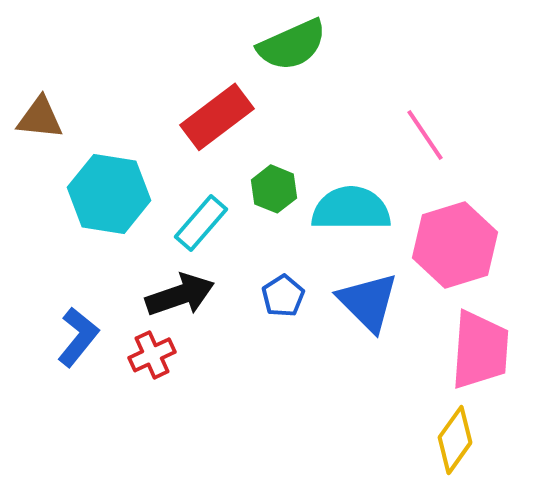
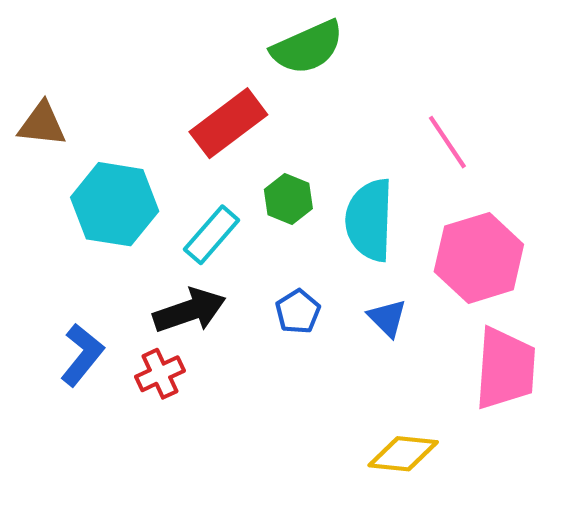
cyan semicircle: (351, 209) -> (369, 220), turned -88
blue triangle: (368, 302) -> (387, 318), size x0.6
yellow diamond: (455, 440) -> (403, 454), moved, turned 60

